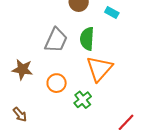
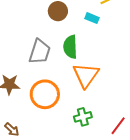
orange circle: (57, 83) -> (45, 94), size x1.5
green cross: (83, 100) -> (83, 117), moved, turned 30

